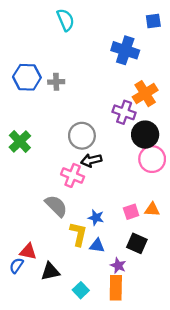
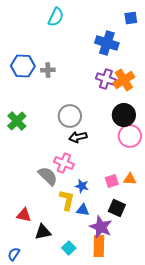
cyan semicircle: (66, 20) -> (56, 17), turned 48
purple cross: (124, 112) -> (106, 79), moved
pink cross: (73, 175) -> (64, 163), moved
blue semicircle: (16, 266) -> (14, 254), moved
purple star: (118, 266) -> (101, 227), size x1.6

